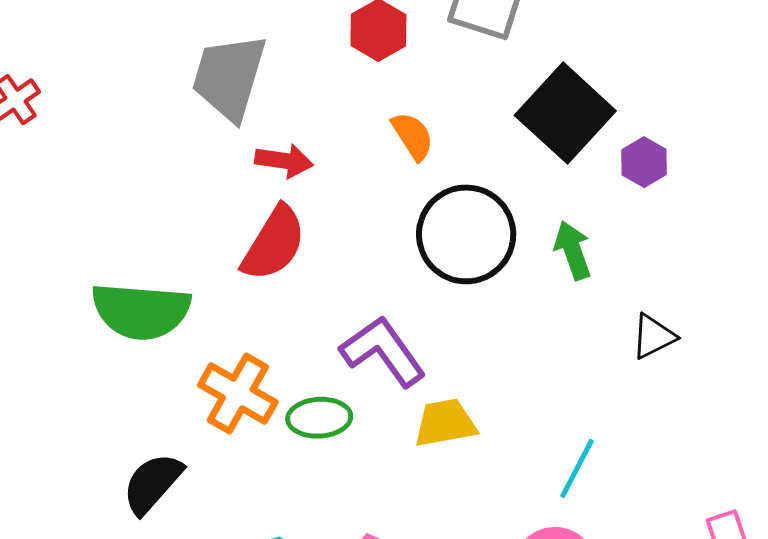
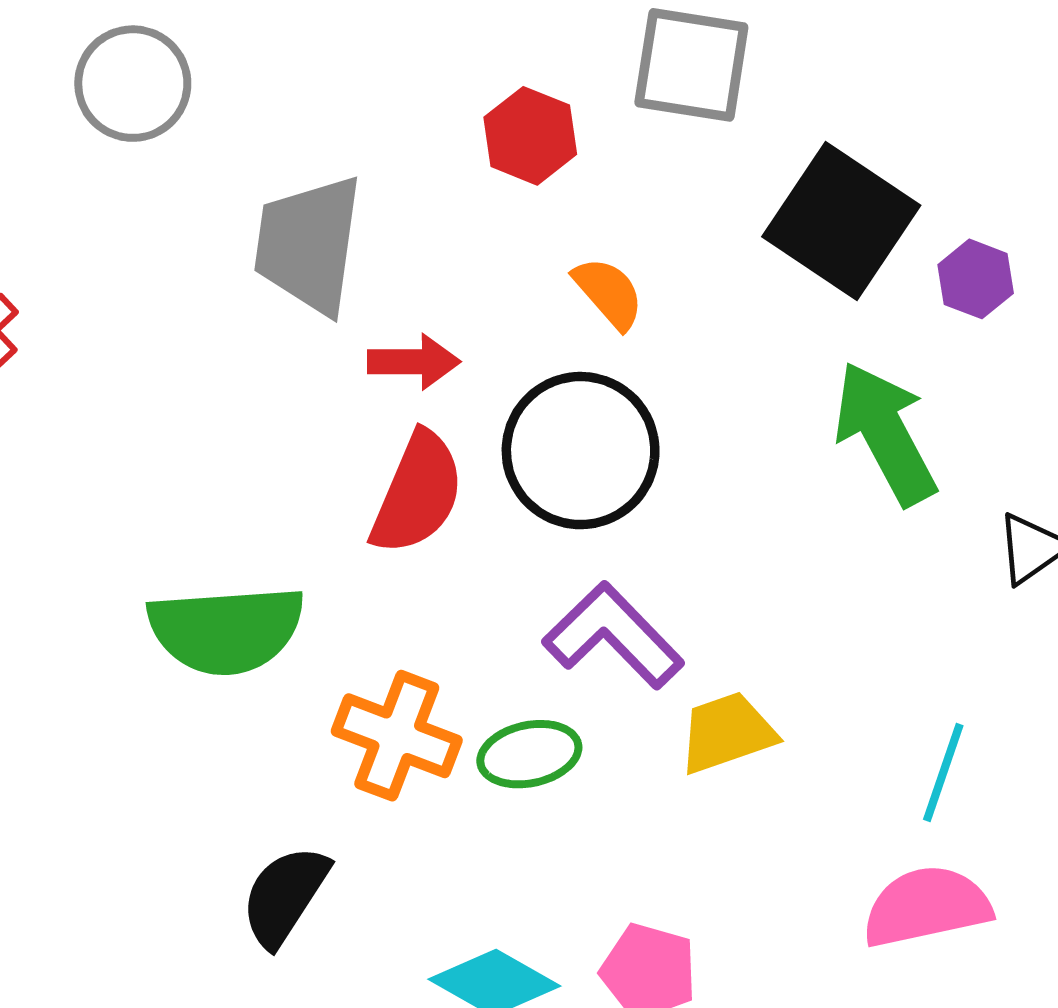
black circle: (466, 234) -> (581, 451), moved
green arrow: (573, 250) -> (885, 433), size x1.6

